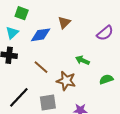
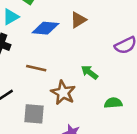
brown line: (41, 67) -> (36, 68), turned -42

